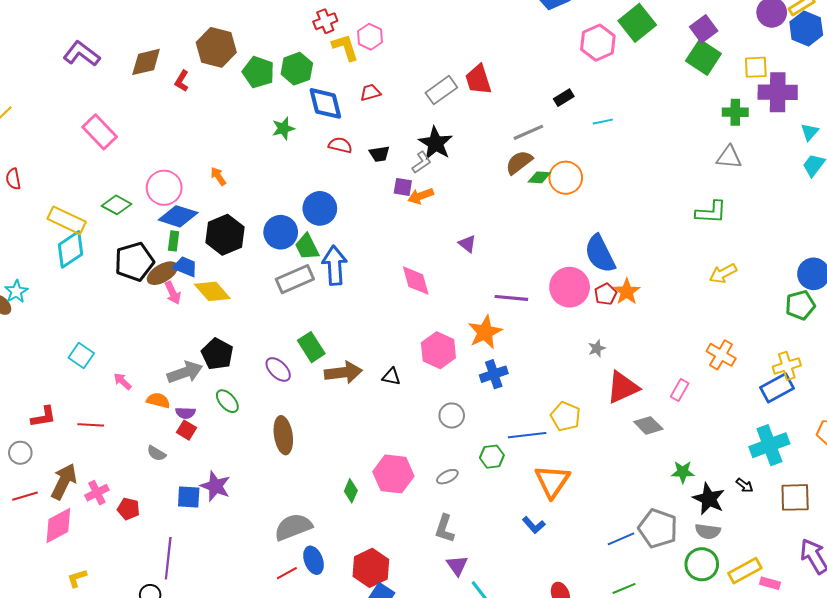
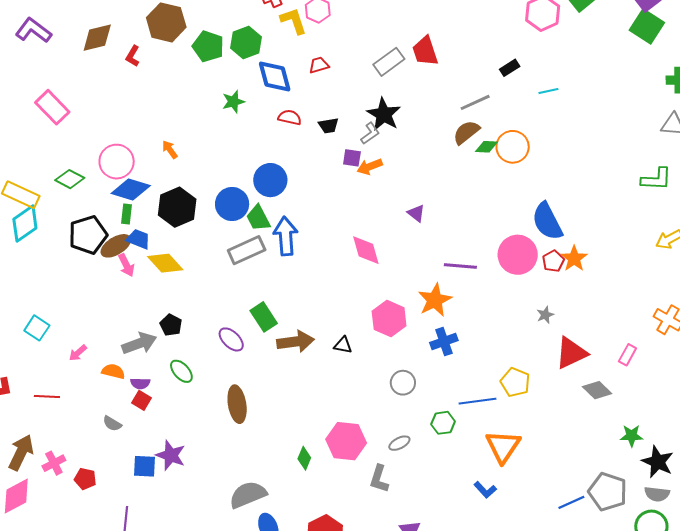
black pentagon: (217, 354) -> (171, 325), size x0.7
pink arrow: (122, 381) -> (78, 353), turned -84
gray L-shape: (445, 529) -> (379, 479), moved

